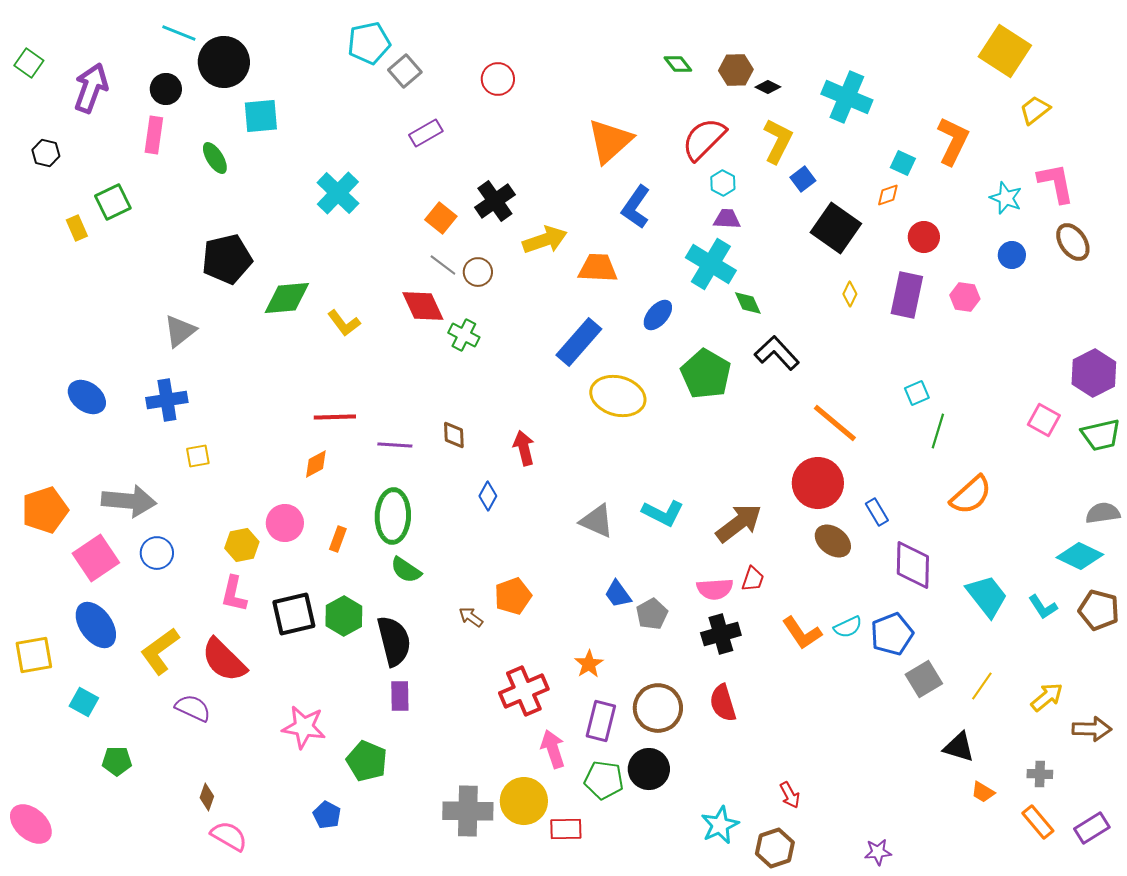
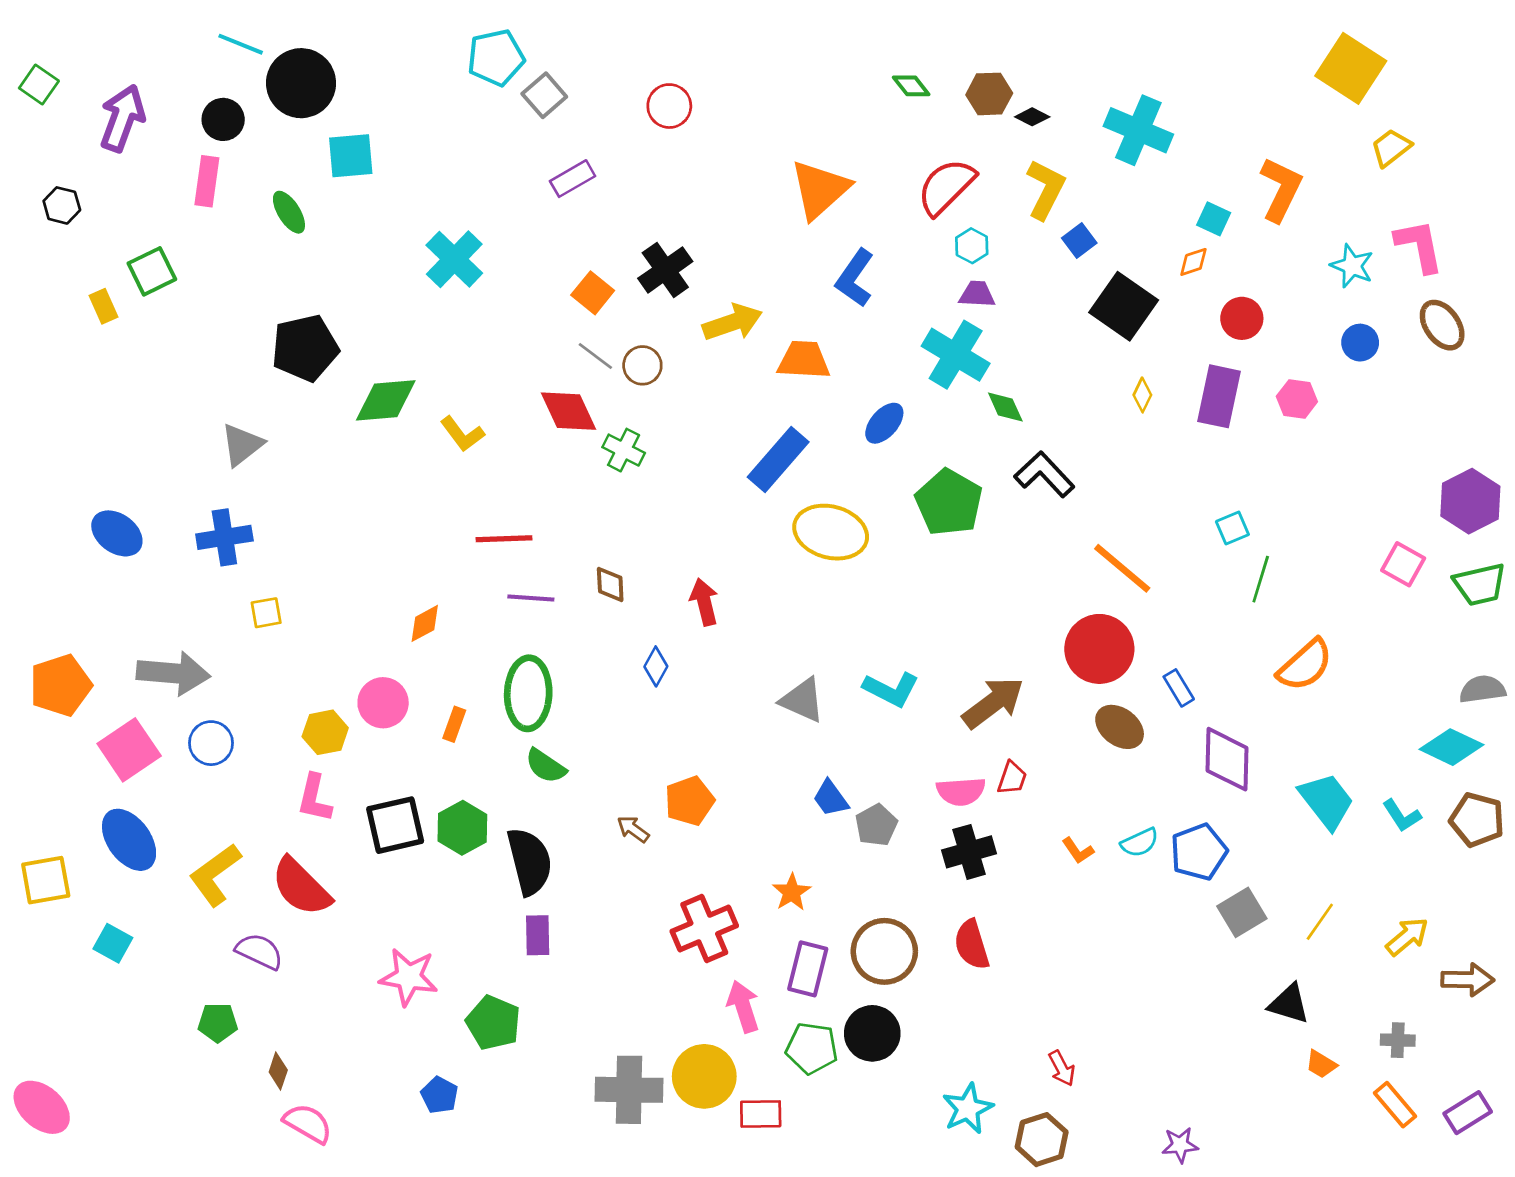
red line: (335, 417) -> (504, 539), moved
orange L-shape: (802, 633) -> (1078, 851), size x0.6
green pentagon: (117, 761) -> (218, 1023), moved

